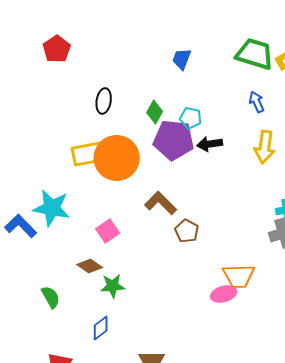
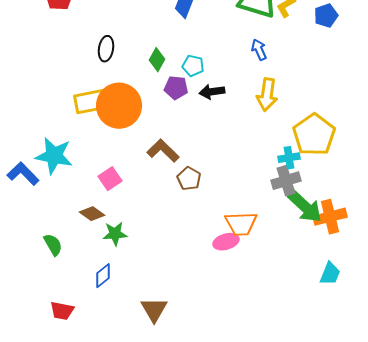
purple pentagon: (174, 140) -> (176, 88), size x0.6

